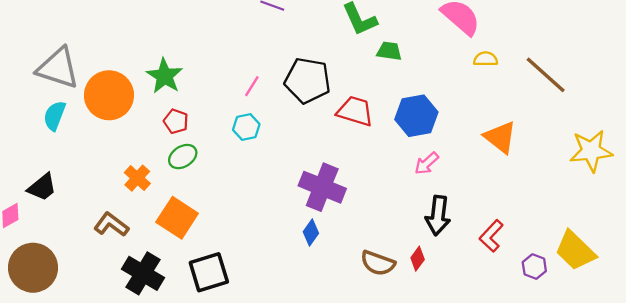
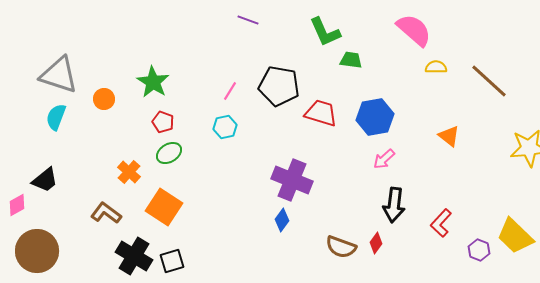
orange circle: (109, 95) -> (104, 99), size x0.5
orange triangle: (500, 137) -> (449, 136), size x0.7
black square: (209, 272) -> (172, 261), moved, size x0.7

